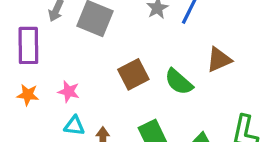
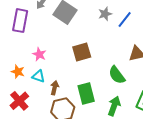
green semicircle: (179, 82) -> (117, 75), moved
orange star: (28, 95) -> (18, 72), moved

